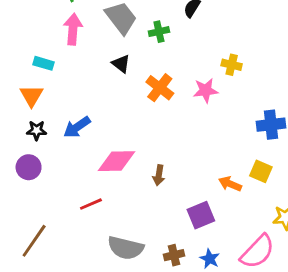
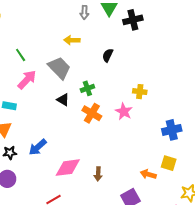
pink arrow: (73, 29) -> (27, 80), turned 45
green cross: (159, 32) -> (87, 88), moved
pink star: (206, 90) -> (124, 111), turned -30

